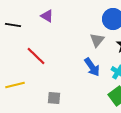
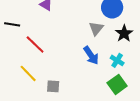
black line: (13, 25) -> (12, 24), moved
yellow line: (15, 85) -> (28, 73), moved, turned 60

